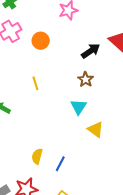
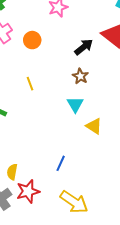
yellow semicircle: (37, 156) -> (12, 172), moved

